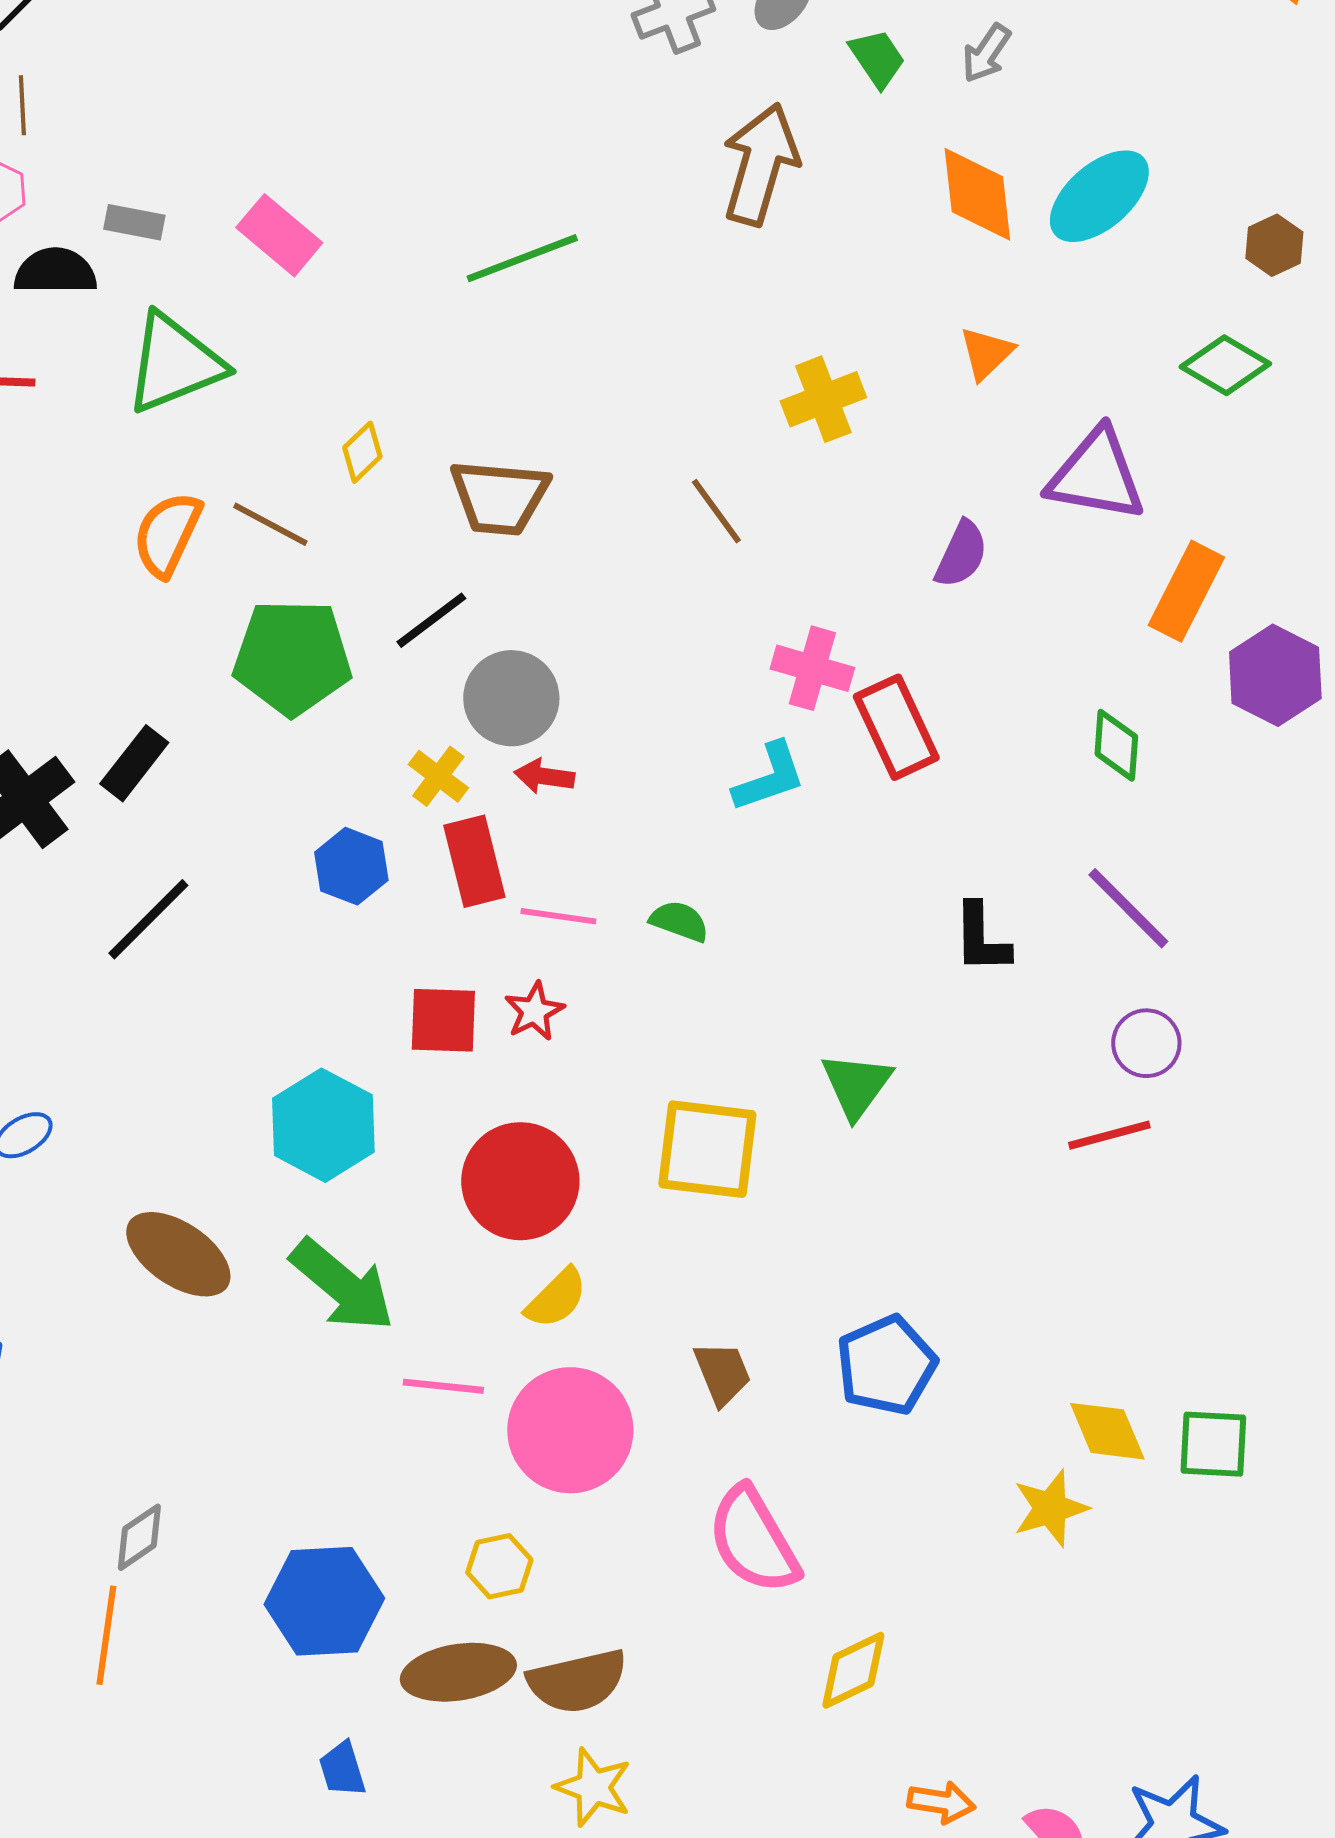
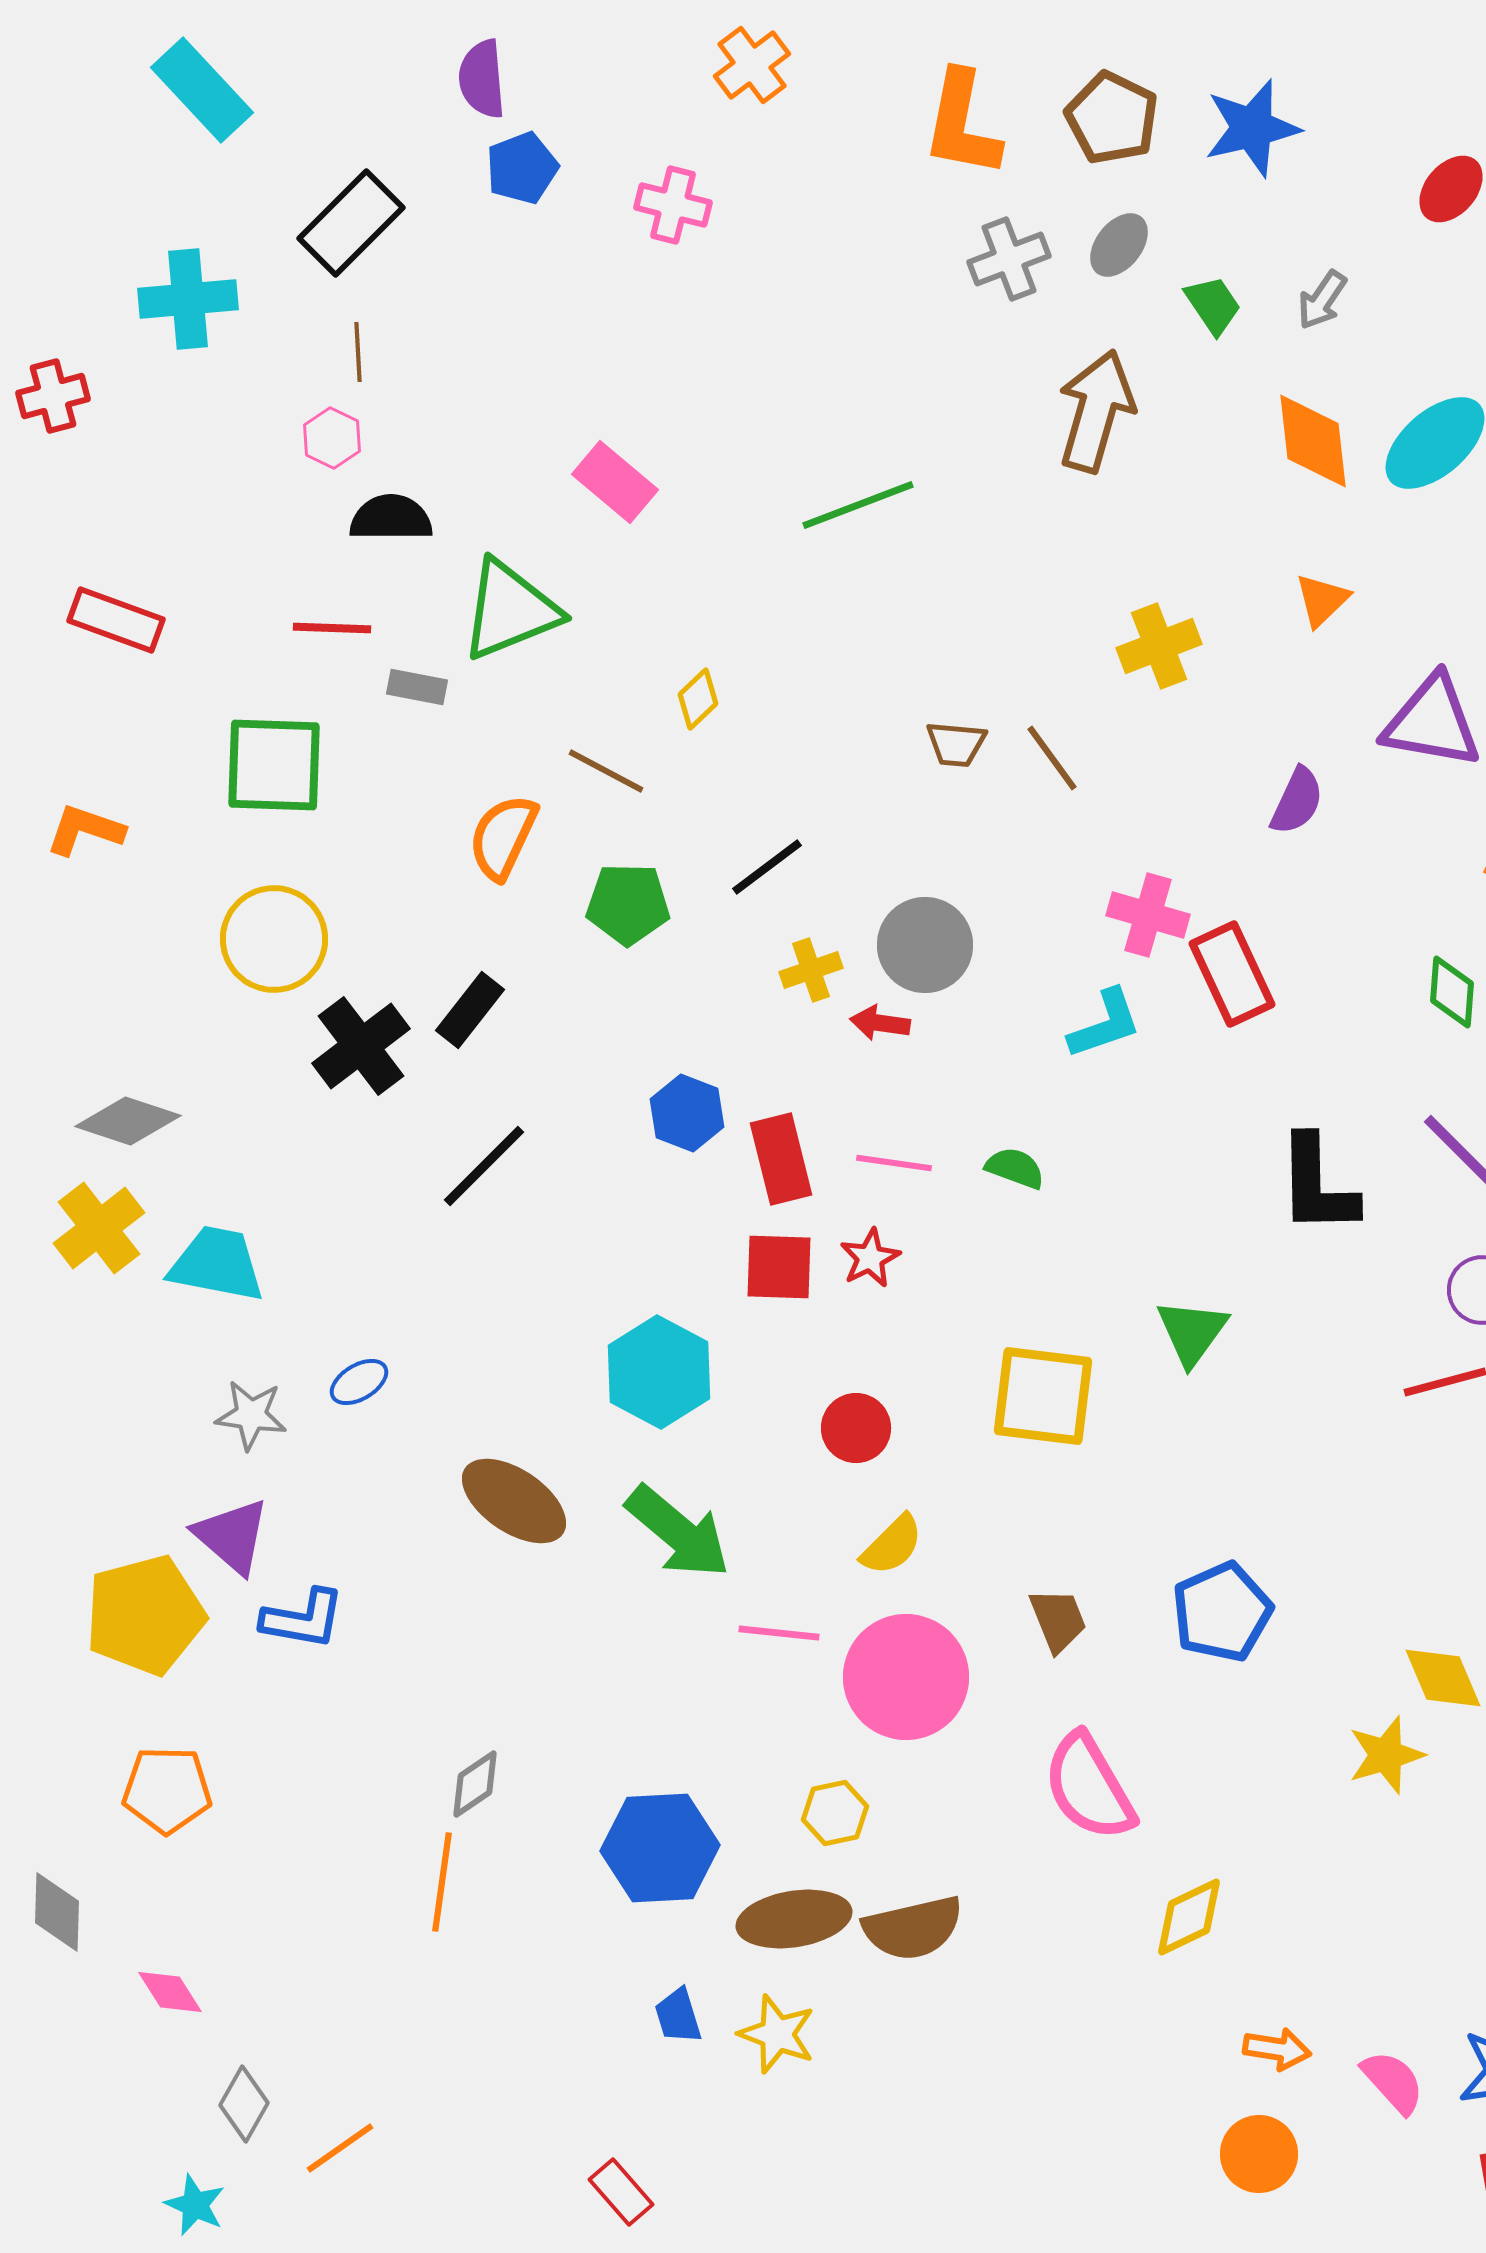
gray rectangle: (134, 222) -> (417, 687), moved
brown trapezoid: (499, 497) -> (956, 744), moved, size x0.6
orange semicircle: (167, 534) -> (503, 837), moved
green pentagon: (292, 657) -> (628, 904), size x0.7
gray circle: (511, 698) -> (925, 945), moved
yellow cross: (438, 776) -> (811, 970), moved, turned 34
red rectangle: (474, 861) -> (781, 1159), moved
black L-shape: (981, 938) -> (1317, 1185), size x1.4
red circle: (520, 1181) -> (856, 1428), size x0.6
yellow star: (593, 1787) -> (777, 2034), moved

